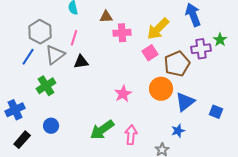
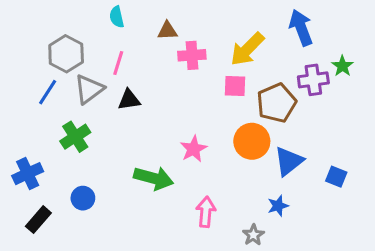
pink square: (150, 53) -> (235, 86), turned 35
green arrow: (102, 130) -> (154, 178), moved, turned -130

